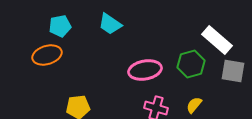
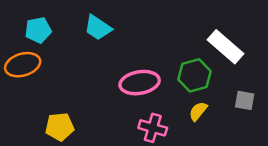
gray square: (233, 71) -> (245, 100), moved, size x0.7
yellow semicircle: (194, 105) -> (198, 111), moved

